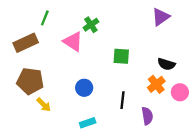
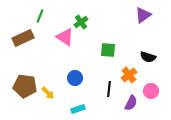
brown pentagon: (30, 81) -> (25, 86), moved
orange cross: (156, 84) -> (129, 75), moved
pink circle: (180, 92) -> (151, 91), moved
yellow arrow: (44, 105) -> (48, 93), moved
purple semicircle: (147, 116) -> (131, 103), turned 35

